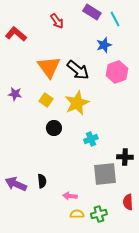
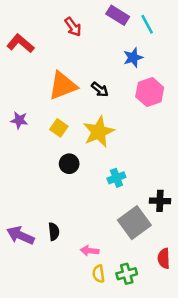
orange triangle: (49, 67) -> (63, 86), turned 45
black arrow: (78, 70) -> (100, 89), size x0.6
gray square: (105, 174) -> (134, 223), turned -30
yellow semicircle: (77, 214) -> (99, 274), turned -96

